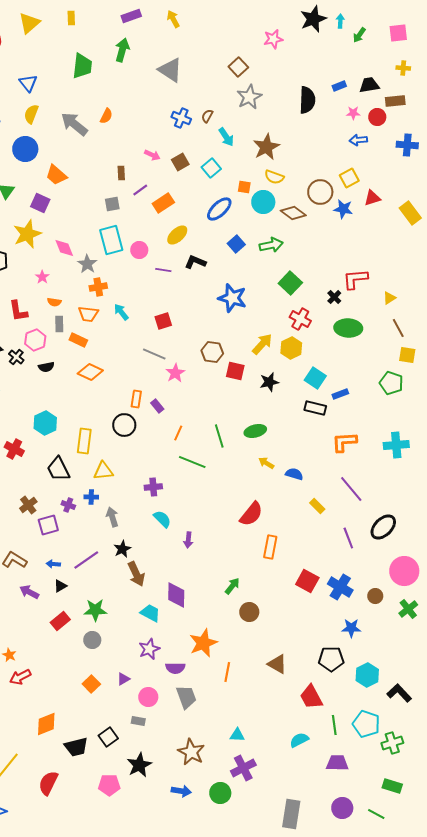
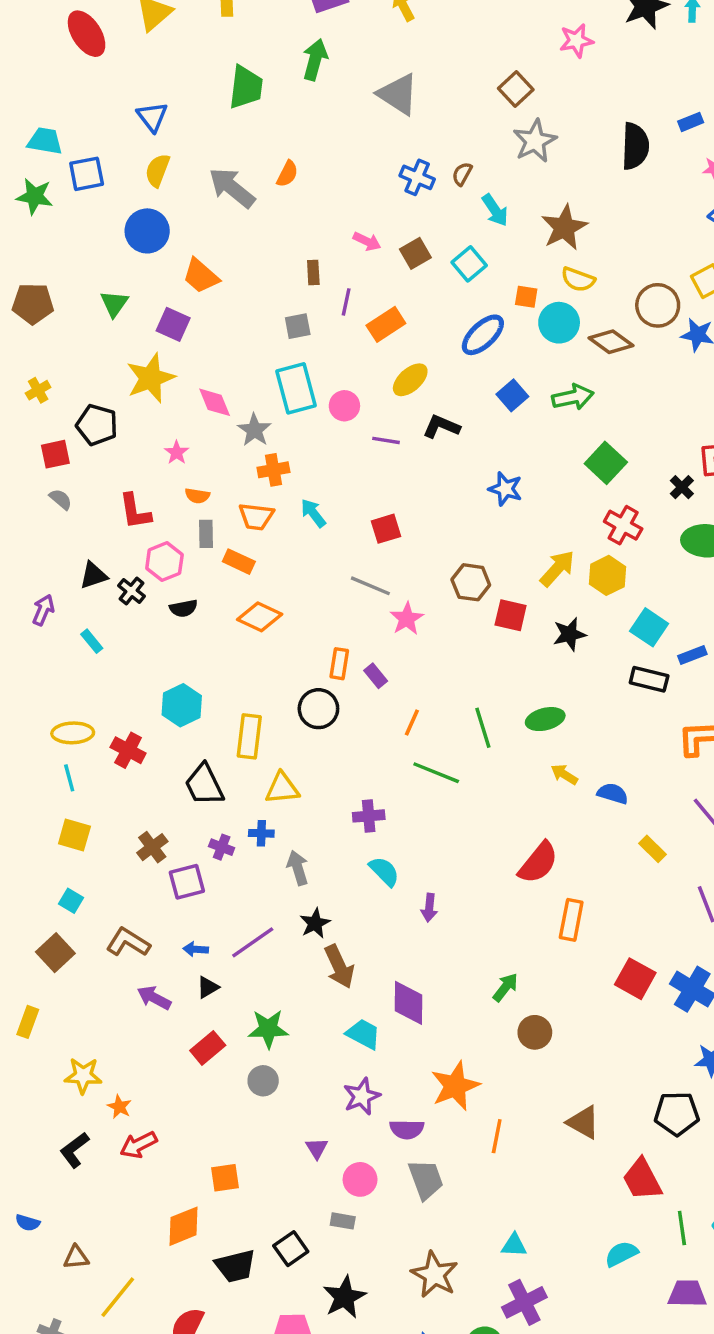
purple line: (140, 190) -> (346, 302), turned -42
blue star: (232, 298) -> (505, 489), size x0.7
purple triangle: (123, 679) -> (317, 1148), turned -32
orange square: (91, 684) -> (225, 1178), moved, turned 36

